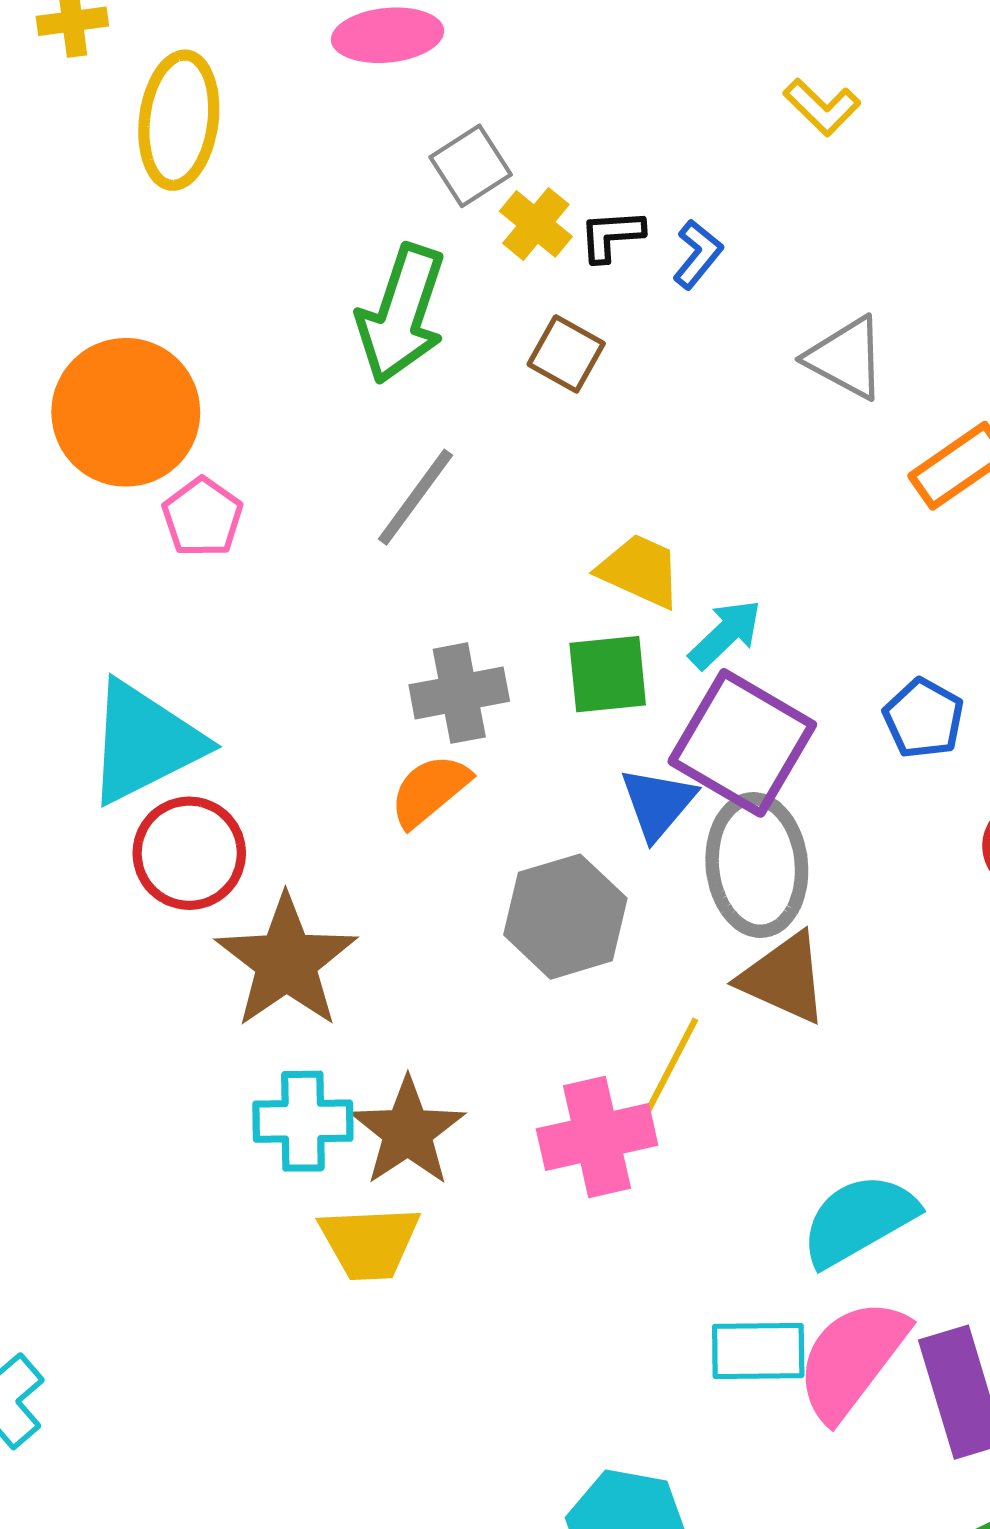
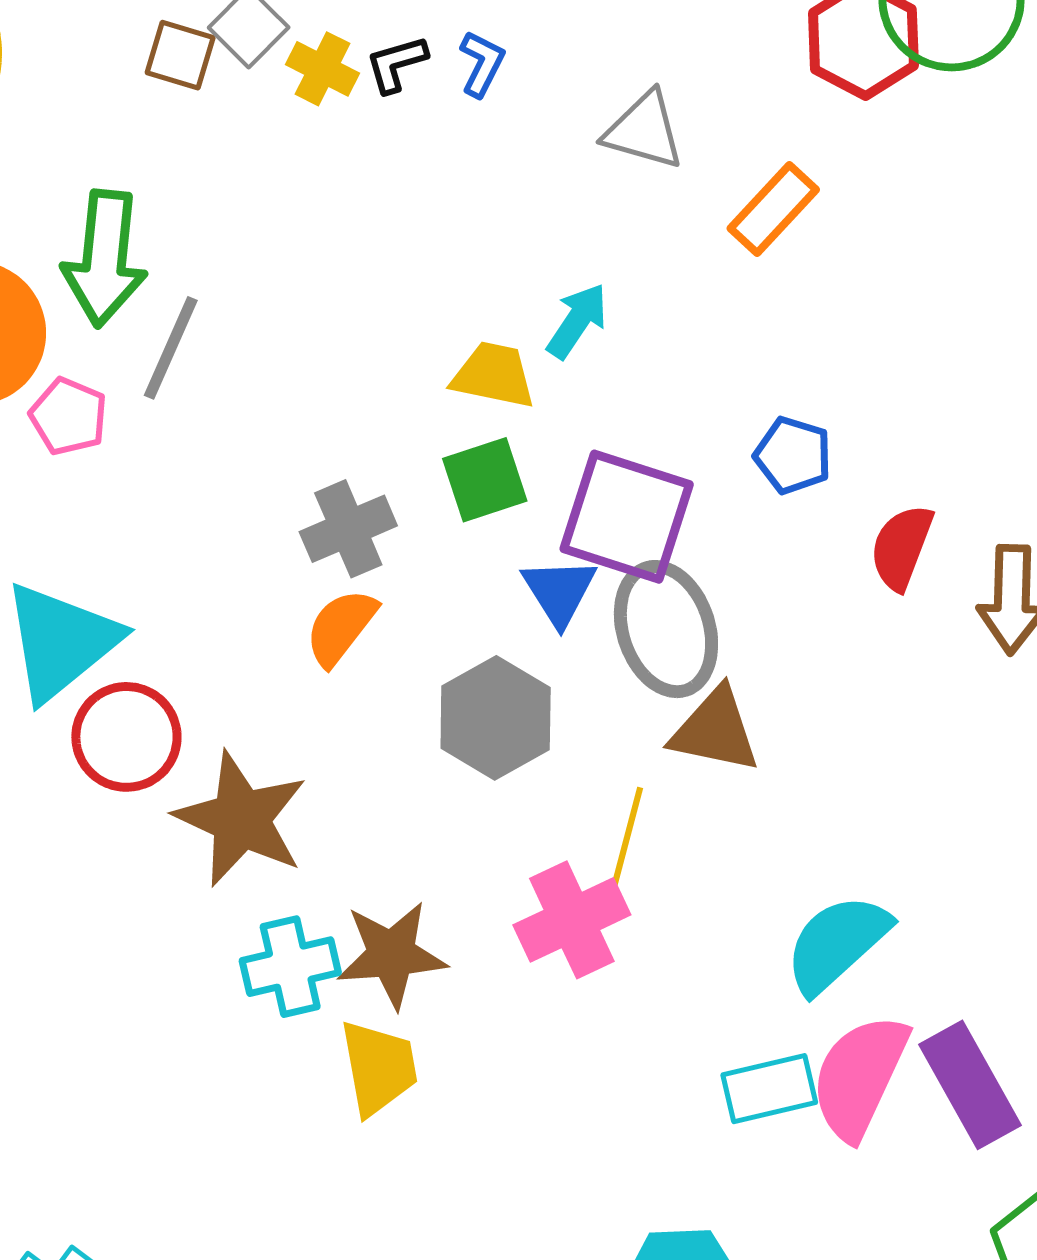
green arrow: (401, 314) -> (105, 258), moved
brown square: (566, 354) -> (180, 55), moved
gray line: (415, 497) -> (171, 348), moved
cyan arrow: (725, 634) -> (577, 321), moved
brown star: (408, 1132) -> (392, 955), turned -30
yellow trapezoid: (369, 1243) -> (379, 1068), turned -85

